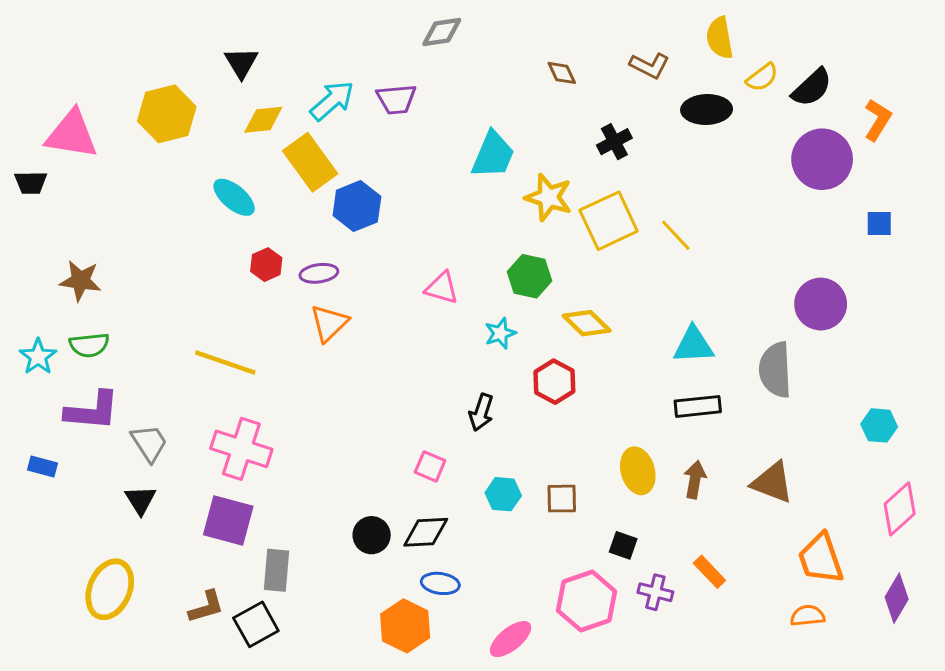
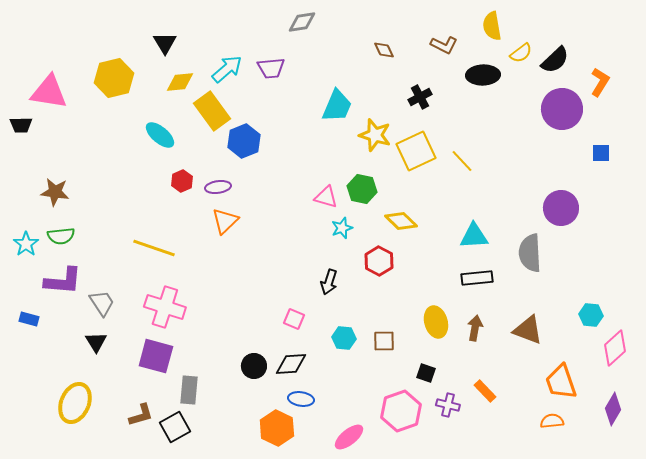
pink triangle: (442, 288) -> (326, 197), moved
cyan hexagon: (879, 425) -> (591, 315), moved

